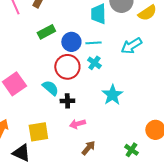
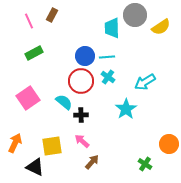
green rectangle: (46, 32) -> (34, 53), moved
cyan arrow: (131, 46) -> (145, 82), moved
pink arrow: (77, 124) -> (82, 141), moved, turned 56
brown arrow: (88, 148) -> (92, 162), moved

